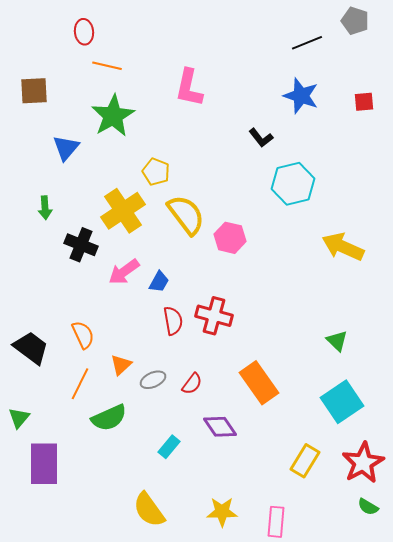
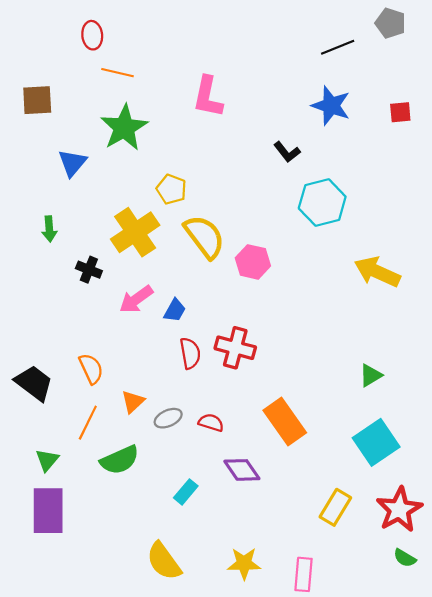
black cross: (81, 245) -> (89, 270), size x0.7
green triangle: (337, 341) -> (371, 375), turned 45
red semicircle: (192, 384) -> (211, 423), turned -110
green triangle: (19, 418) -> (47, 460), moved

